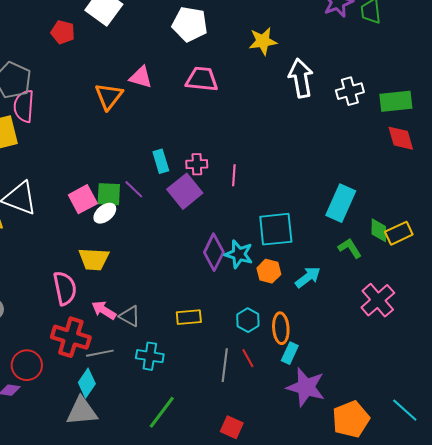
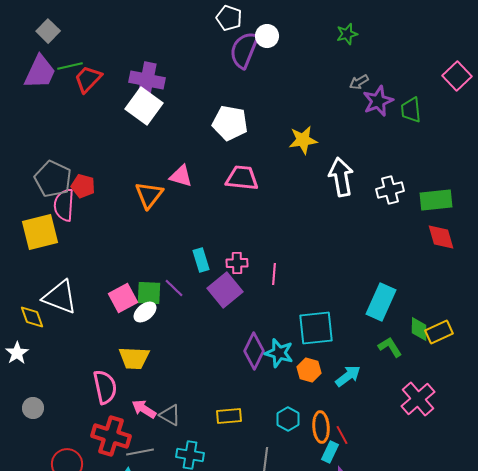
red pentagon: (63, 32) -> (83, 186), moved
red line: (248, 358) -> (342, 435), moved

